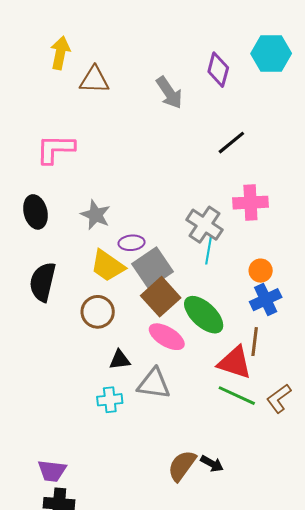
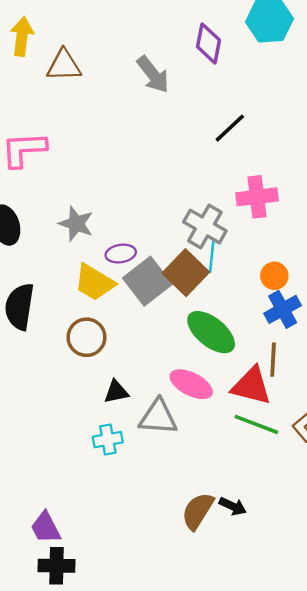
brown square: (161, 297) -> (186, 273), moved
pink ellipse: (167, 337) -> (191, 384), moved
purple trapezoid: (52, 471) -> (46, 528), turned 60

